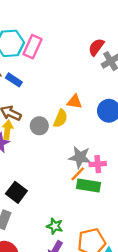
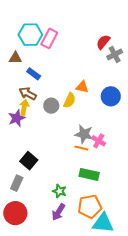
blue rectangle: (14, 80) -> (34, 74), moved
pink cross: (98, 164) -> (99, 141), turned 32
orange line: (78, 174) -> (81, 148), turned 56
green rectangle: (89, 186) -> (89, 174), moved

